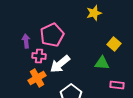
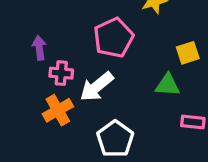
pink pentagon: (52, 35) -> (114, 38), moved
yellow square: (114, 44) -> (188, 53), turned 32

